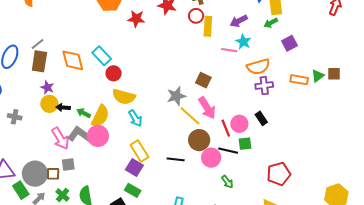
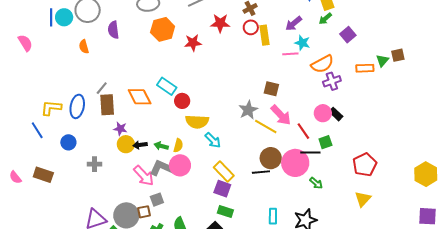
yellow semicircle: (100, 116) -> (178, 145), size x0.6
pink circle: (239, 124) -> (323, 113), moved
brown circle: (199, 140) -> (271, 158), moved
pink circle: (211, 158) -> (295, 163), size x1.4

